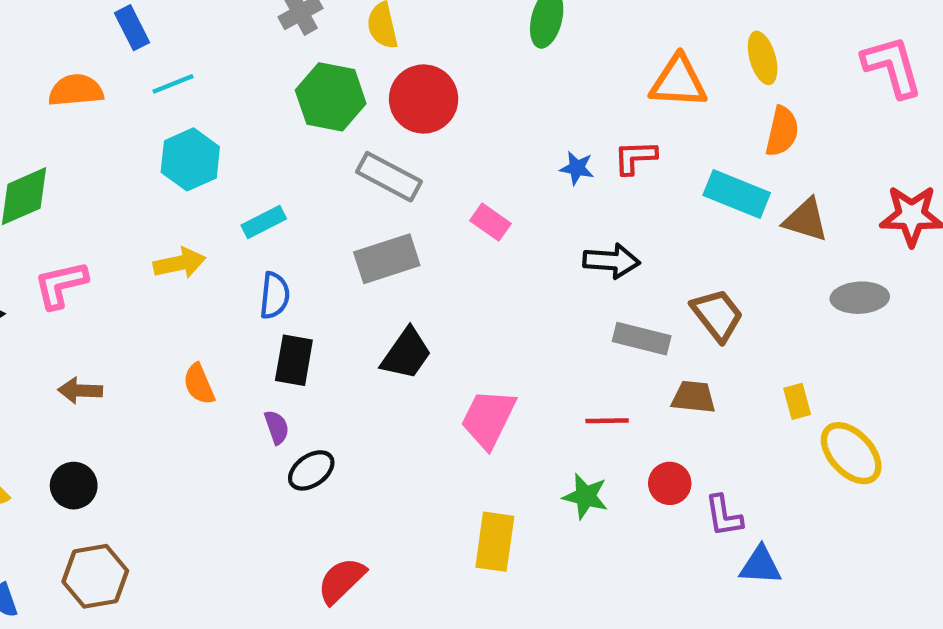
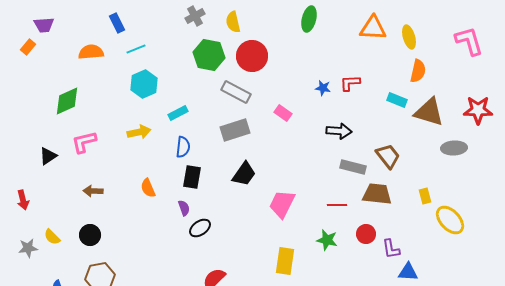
orange triangle: (678, 82) -> (373, 28), moved
cyan rectangle: (737, 194) -> (397, 100), size x0.7
brown triangle: (806, 220) -> (429, 112), size x1.4
brown trapezoid: (693, 397) -> (377, 194), size x1.4

